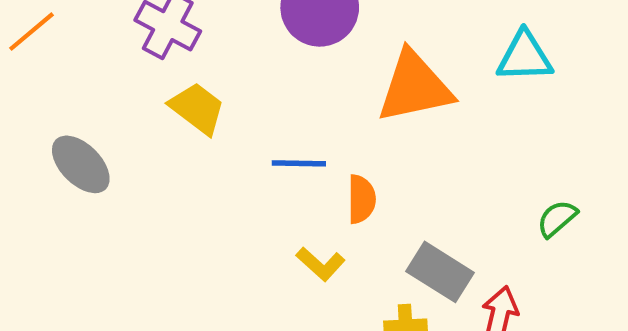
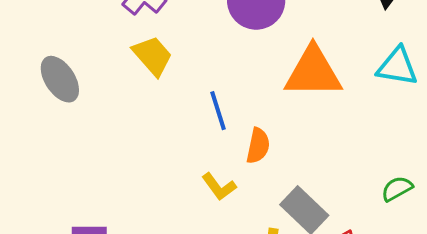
blue line: (299, 163) -> (218, 111), turned 60

